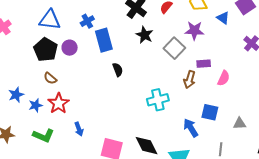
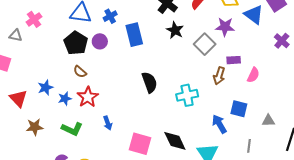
blue triangle: (223, 18) -> (254, 15), size x1.5
blue cross: (87, 21) -> (110, 16), moved
black semicircle: (118, 70) -> (149, 82), moved, size x1.5

